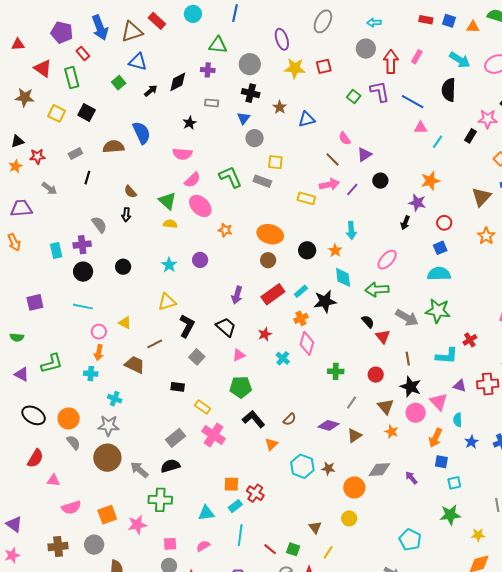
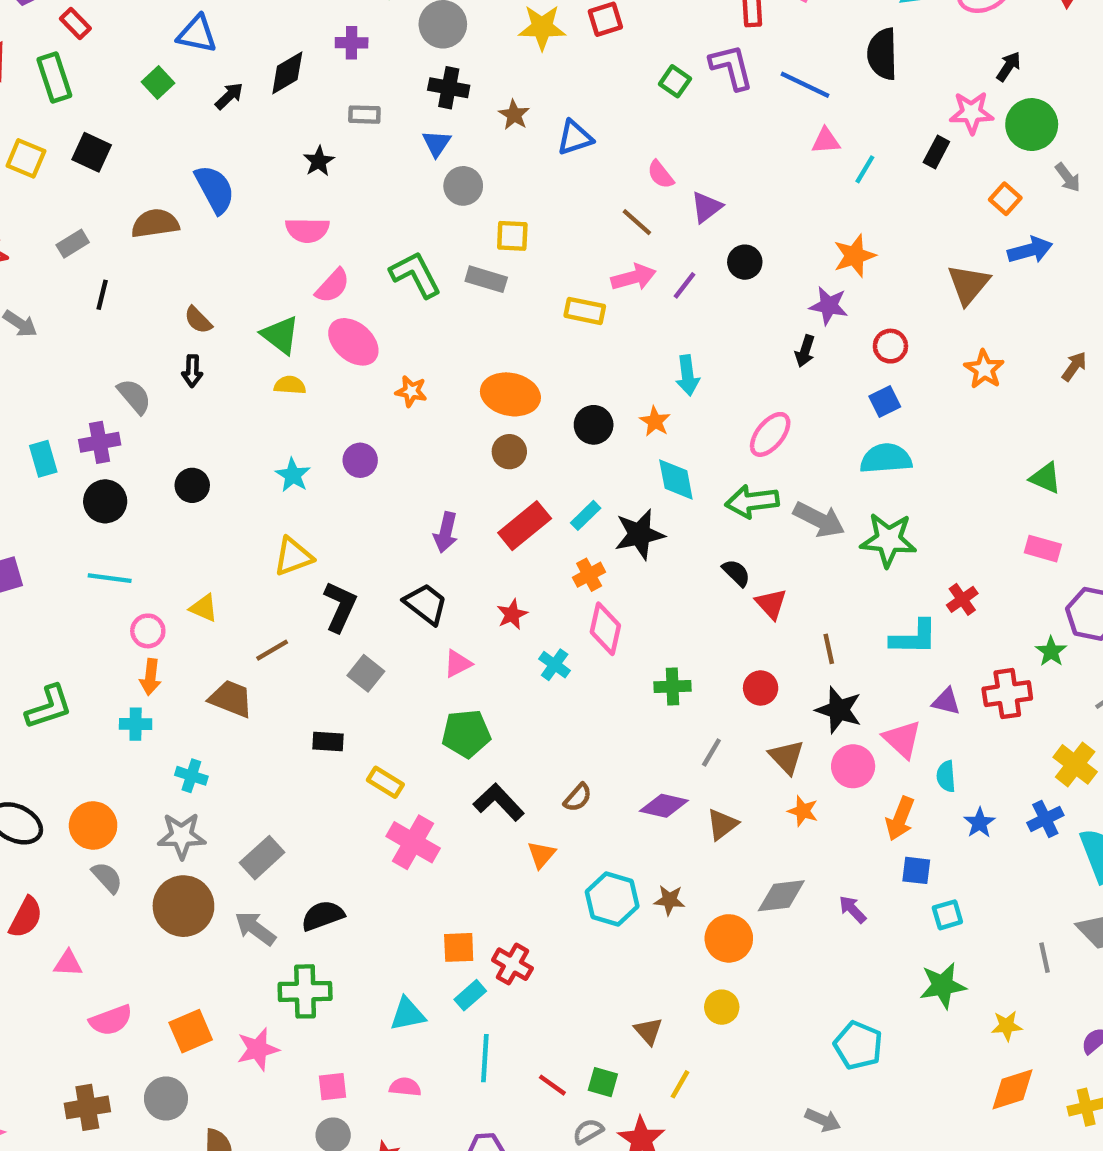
gray arrow: (407, 318) -> (819, 520), moved
gray rectangle: (175, 438) -> (262, 858), moved
pink semicircle: (203, 546) -> (405, 1087), turned 40

